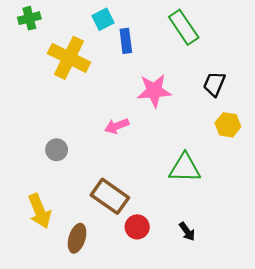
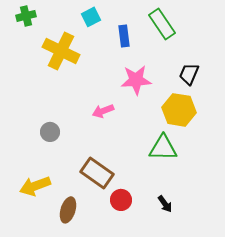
blue rectangle: (126, 41) -> (124, 36), moved
yellow hexagon: (228, 125) -> (179, 110), moved, size x1.5
yellow arrow: (40, 211) -> (35, 186), turned 92

